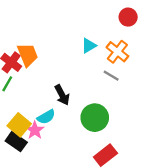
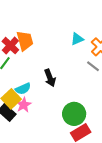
cyan semicircle: (46, 117) -> (23, 89), moved
green circle: (95, 118) -> (74, 114), moved

